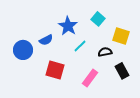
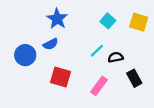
blue star: (68, 26) -> (57, 19), moved
yellow square: (121, 36) -> (139, 22), moved
cyan line: (80, 46) -> (97, 51), moved

